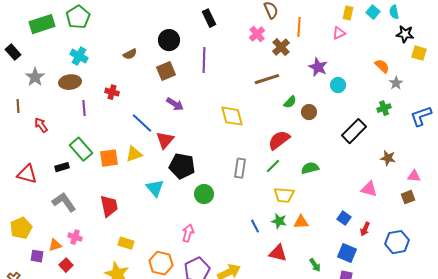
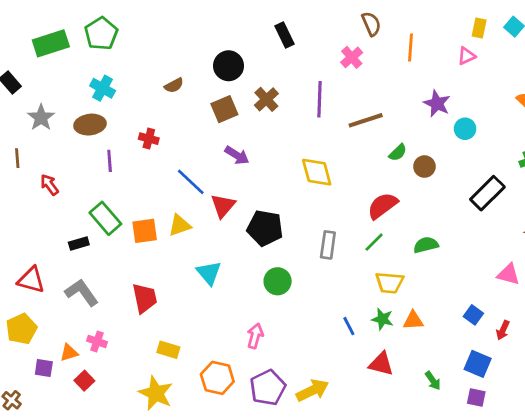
brown cross: (281, 47) -> (266, 99), moved
purple line: (204, 60) -> (319, 99), moved
black pentagon: (182, 166) -> (265, 228), moved
red triangle: (27, 174) -> (31, 280), moved

